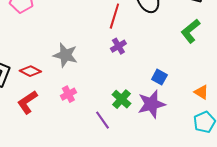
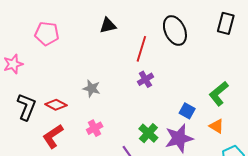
green L-shape: (190, 31) -> (219, 94), moved
gray star: (65, 55) -> (92, 88), size x0.7
orange triangle: (201, 92) -> (217, 126), moved

